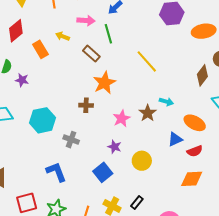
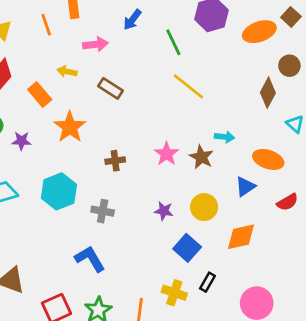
green line: (108, 34) -> (173, 42), moved
orange star: (104, 83) -> (70, 127), moved
pink star: (122, 118) -> (166, 154), moved
red semicircle: (195, 151) -> (287, 202), moved
yellow circle: (142, 161) -> (204, 207), moved
blue square: (103, 172) -> (187, 248), moved
orange diamond: (192, 179) -> (241, 237), moved

